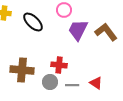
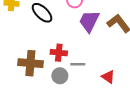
red cross: (59, 65) -> (59, 53), moved
gray line: (72, 85) -> (78, 64), moved

